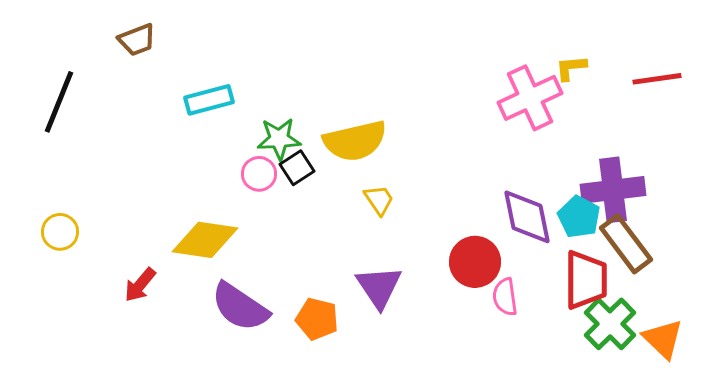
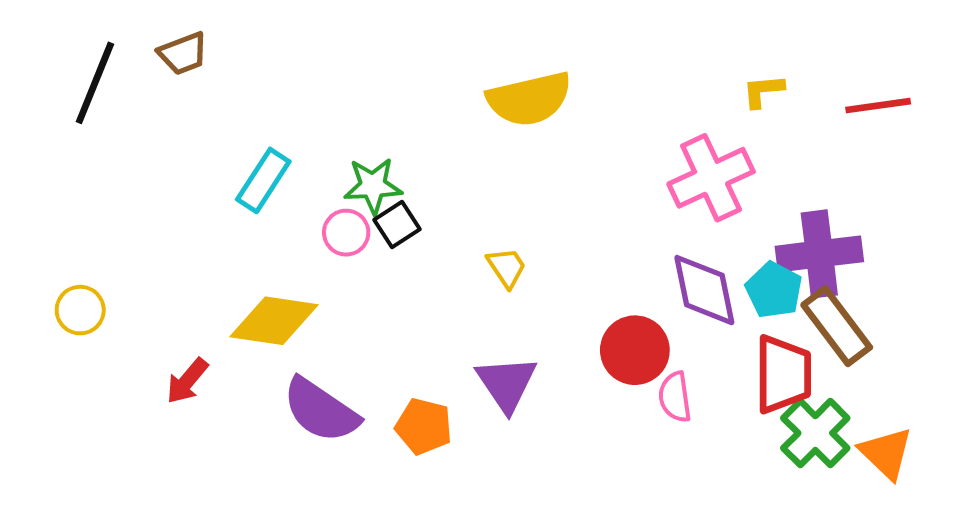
pink cross: (530, 98) -> (711, 178), moved
cyan rectangle: (209, 100) -> (263, 180), moved, turned -42
black line: (59, 102) -> (95, 83), moved
yellow semicircle: (355, 141) -> (529, 99), moved

